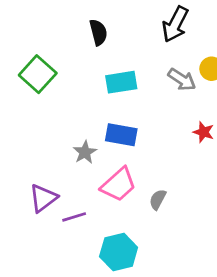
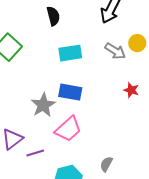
gray star: (85, 152) -> (43, 105), size x1.4
gray semicircle: (158, 199) -> (106, 164), moved

